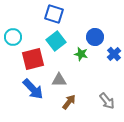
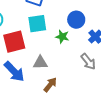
cyan square: (56, 41) -> (37, 24), turned 30
gray arrow: (107, 101) -> (88, 62), moved

